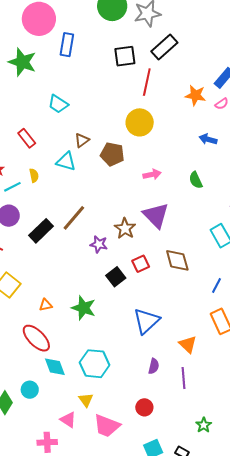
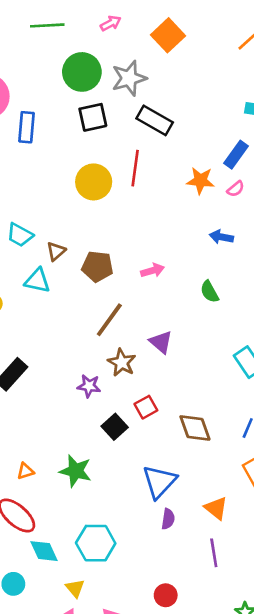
black rectangle: (164, 47) -> (155, 120), turned 76
black square: (125, 56) -> (93, 117), moved
cyan trapezoid: (58, 104) -> (20, 235), moved
yellow circle: (140, 122) -> (94, 182), moved
pink arrow: (152, 174) -> (153, 270), moved
purple triangle: (156, 215) -> (161, 342), size x0.7
brown line: (74, 218) -> (109, 320), moved
brown diamond: (177, 260) -> (195, 428), moved
purple semicircle: (154, 366) -> (168, 519), moved
yellow triangle: (86, 400) -> (75, 588), moved

